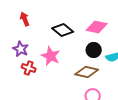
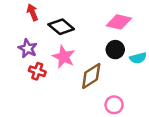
black diamond: (63, 30) -> (61, 27), moved
brown diamond: (87, 72) -> (91, 76), moved, turned -45

